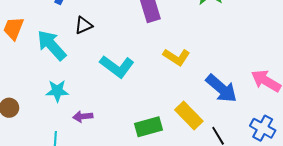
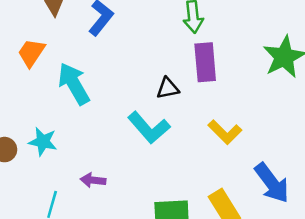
black triangle: (84, 25) -> (168, 88), moved
cyan star: (57, 91) -> (43, 142), moved

